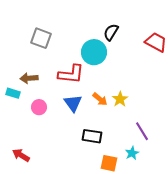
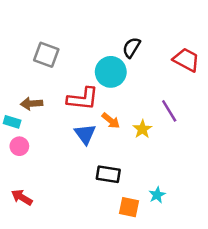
orange arrow: (100, 99) -> (111, 121), moved
pink circle: (39, 107) -> (19, 146), moved
purple line: (142, 131) -> (169, 111), moved

